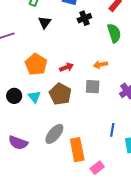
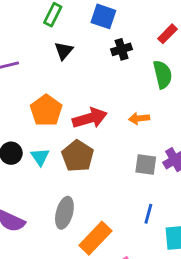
red arrow: (66, 67) -> (90, 118), size x1.6
gray square: (93, 87) -> (146, 165), moved
gray ellipse: (54, 134) -> (64, 213), turned -30
orange rectangle: (77, 150) -> (95, 238), turned 50

